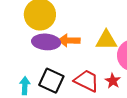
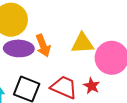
orange arrow: (69, 40) -> (43, 46), turned -110

